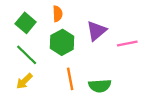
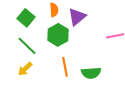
purple triangle: (96, 31) -> (77, 17), moved

